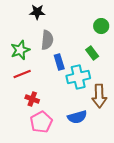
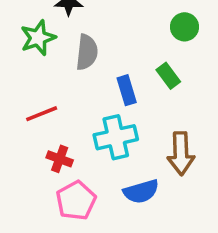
green star: (20, 50) -> (38, 38), moved
blue rectangle: (59, 62) -> (127, 90), moved
cyan cross: (78, 77) -> (116, 137), moved

